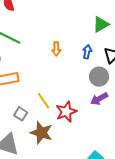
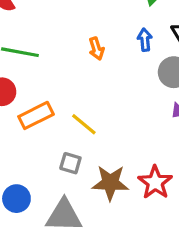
yellow line: (43, 101) -> (84, 124), moved
red star: (66, 112) -> (155, 182), moved

